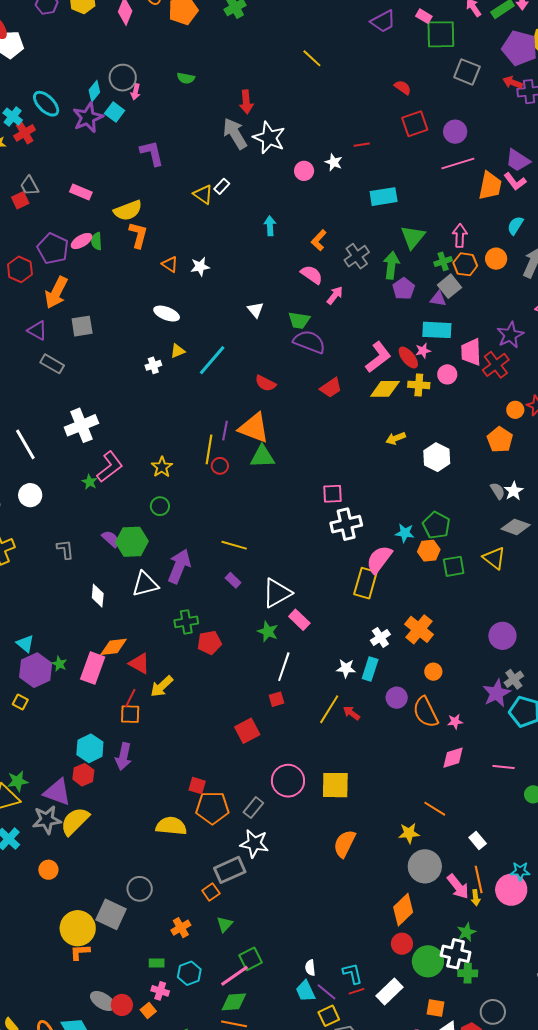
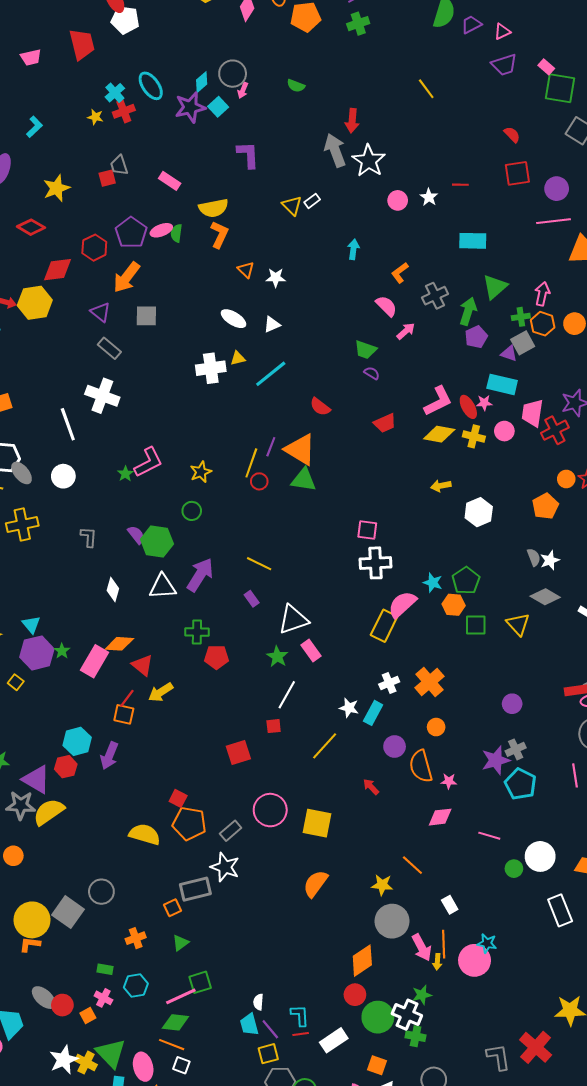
white triangle: (255, 310) -> (272, 324), moved, turned 36
purple semicircle: (309, 342) -> (372, 373), size x0.5
white cross: (153, 365) -> (211, 368), size x1.8
white cross: (81, 425) -> (102, 396), moved, turned 32
purple circle: (502, 636) -> (512, 704), size x0.7
red arrow: (351, 713) -> (371, 787), moved

